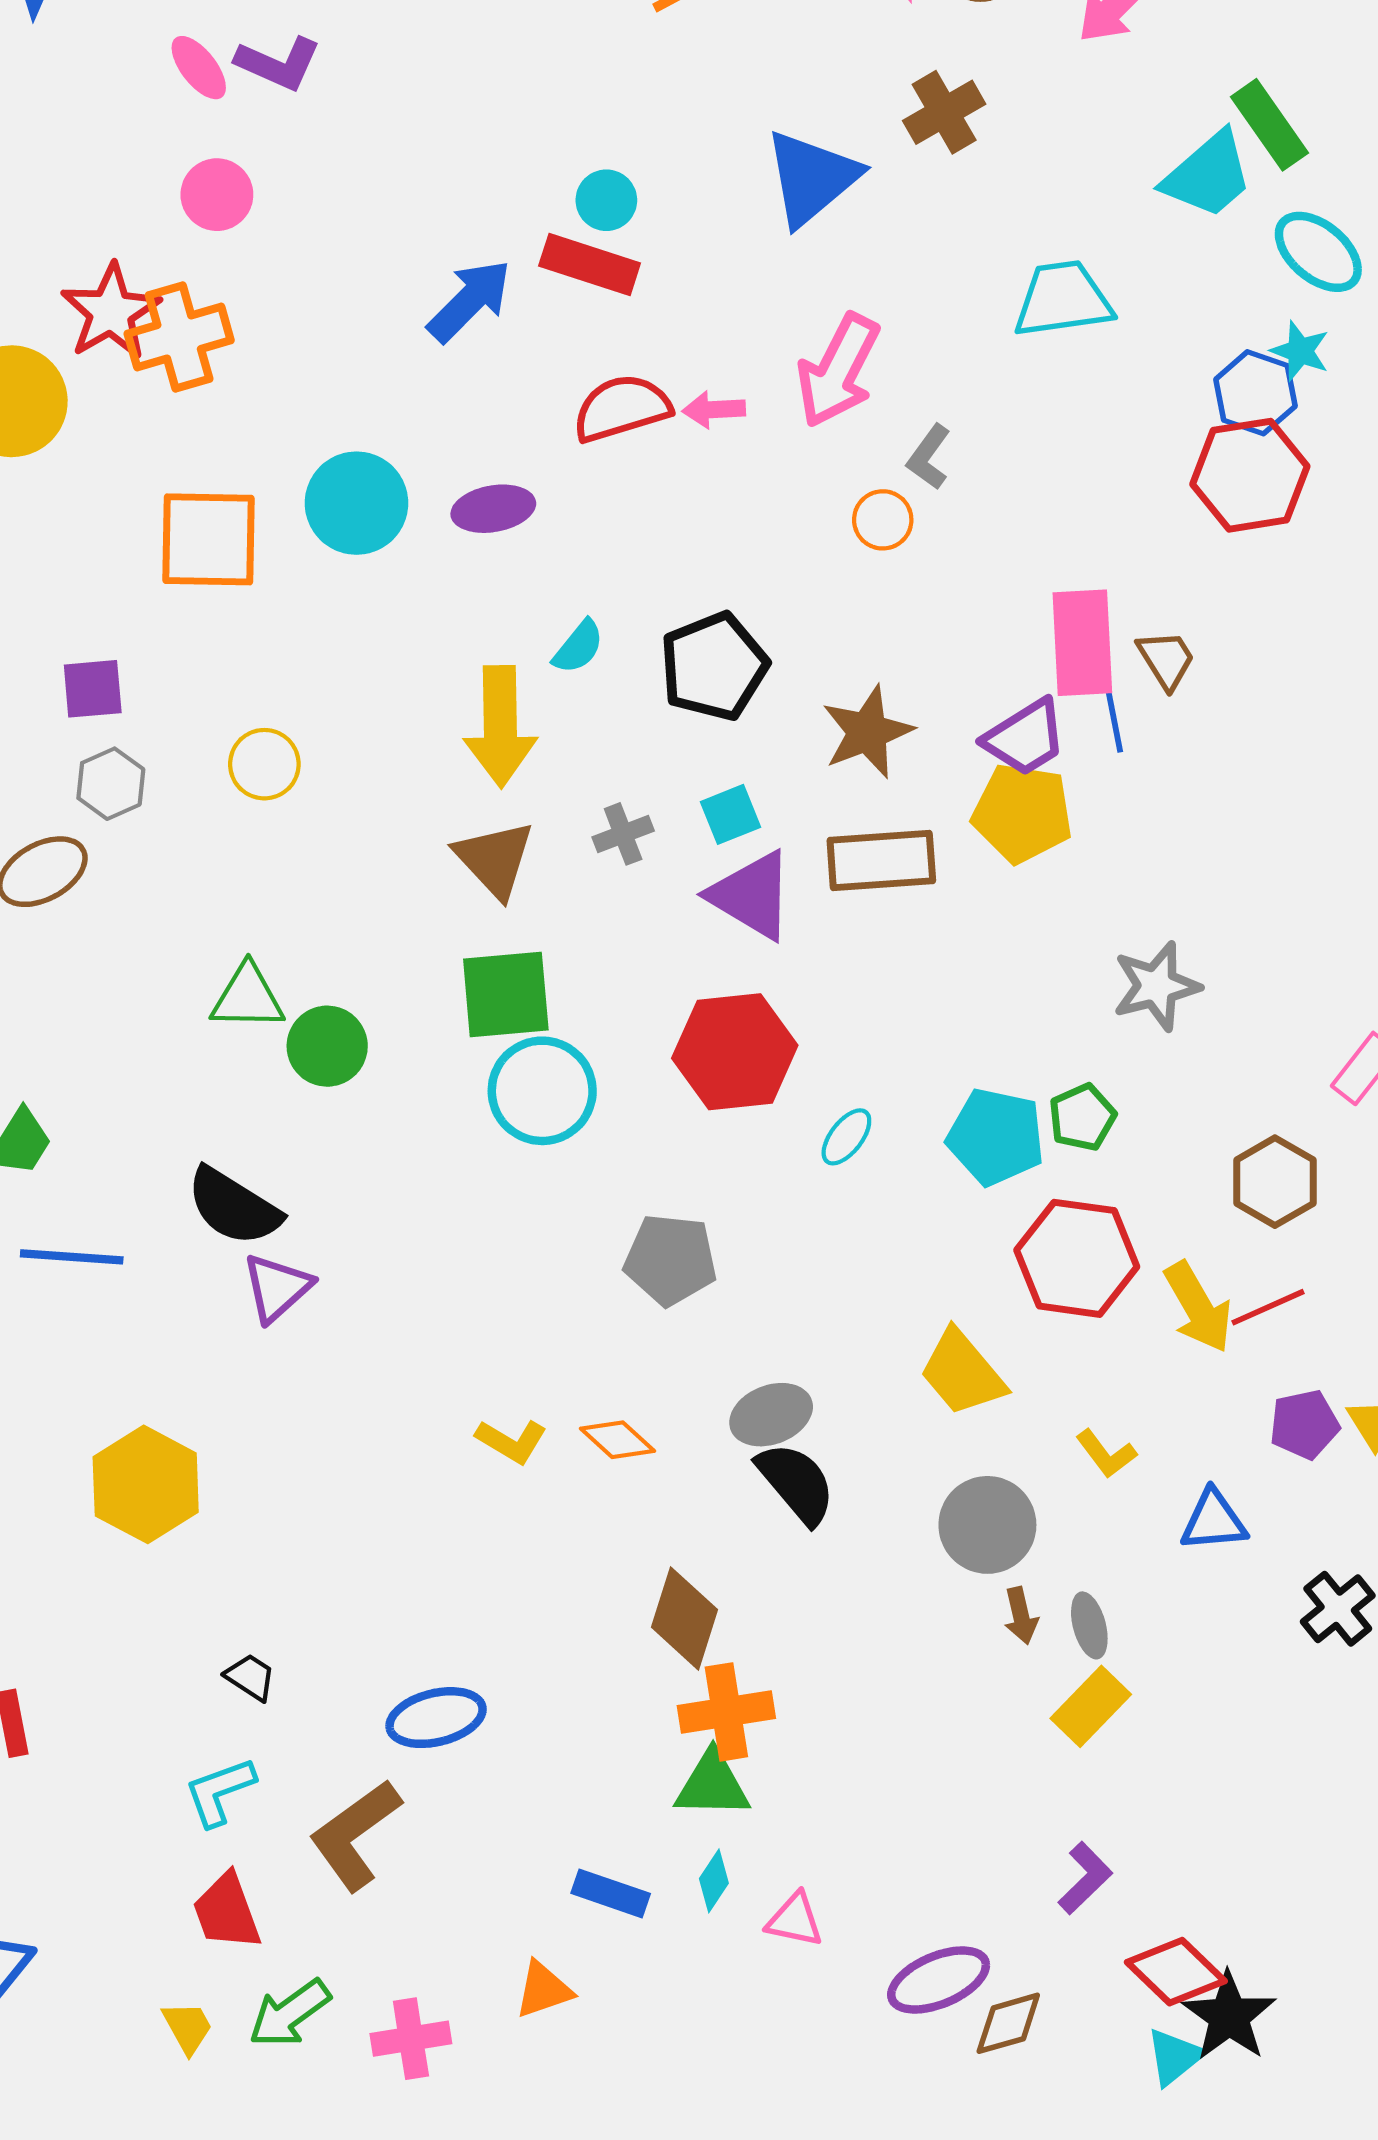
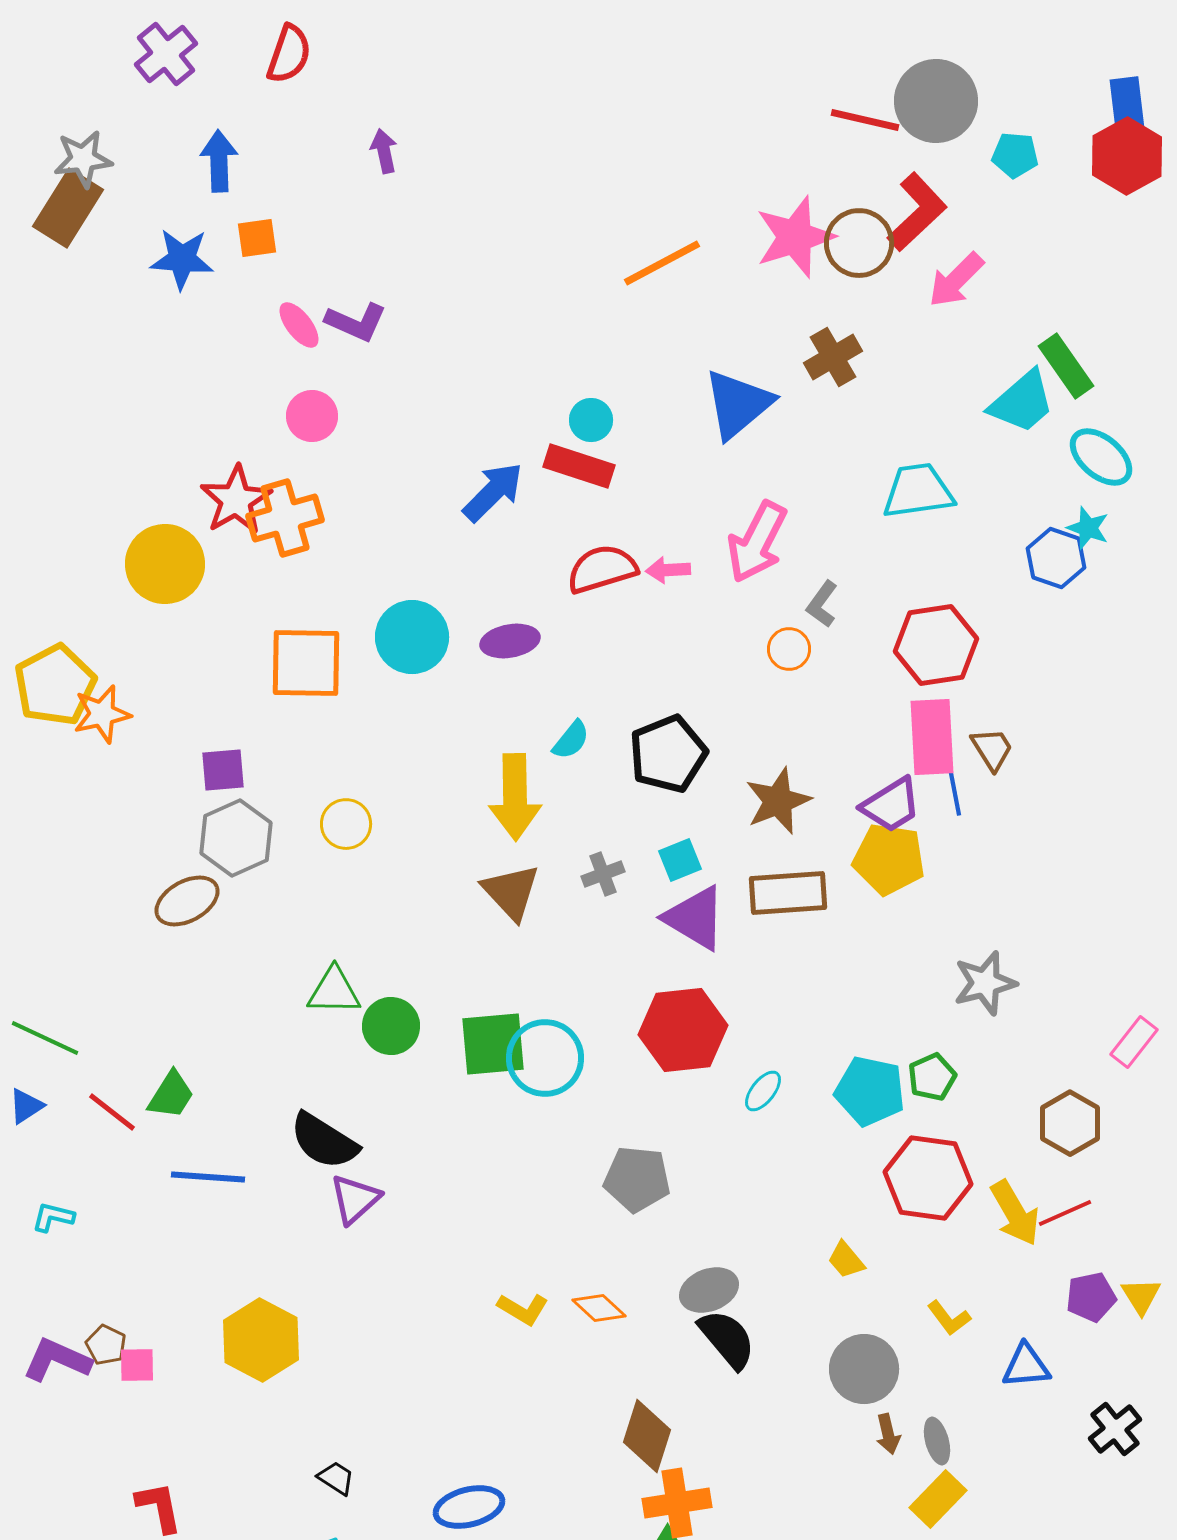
red hexagon: (1250, 475) -> (936, 645), moved
gray hexagon: (111, 784) -> (236, 838), size x1.5
green square: (506, 994) -> (493, 1044), moved
yellow trapezoid: (962, 1373) -> (846, 1260), size x0.6

